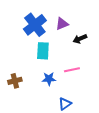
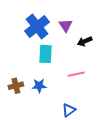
purple triangle: (62, 24) -> (66, 25), turned -40
blue star: (49, 79) -> (39, 86), moved

